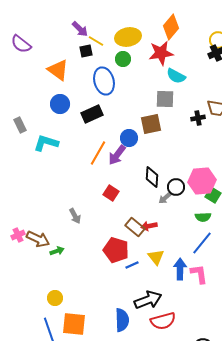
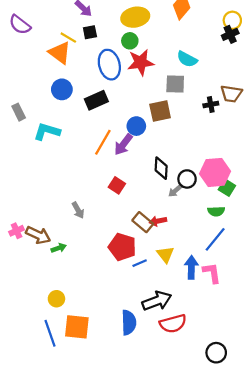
yellow line: (96, 41) -> (68, 38), moved
red star: (161, 53) -> (141, 62), moved

